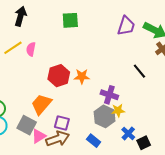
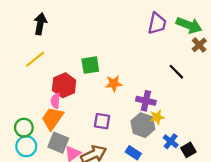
green square: (70, 20) -> (90, 65), moved
pink semicircle: (31, 49) -> (55, 101), moved
red hexagon: (59, 76) -> (64, 85), moved
orange trapezoid: (41, 104) -> (52, 118), moved
purple square: (62, 123) -> (102, 121), moved

